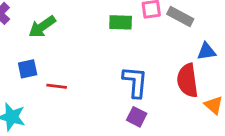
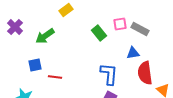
green rectangle: (121, 22) -> (99, 33), turned 49
blue triangle: (206, 51) -> (133, 53), moved

